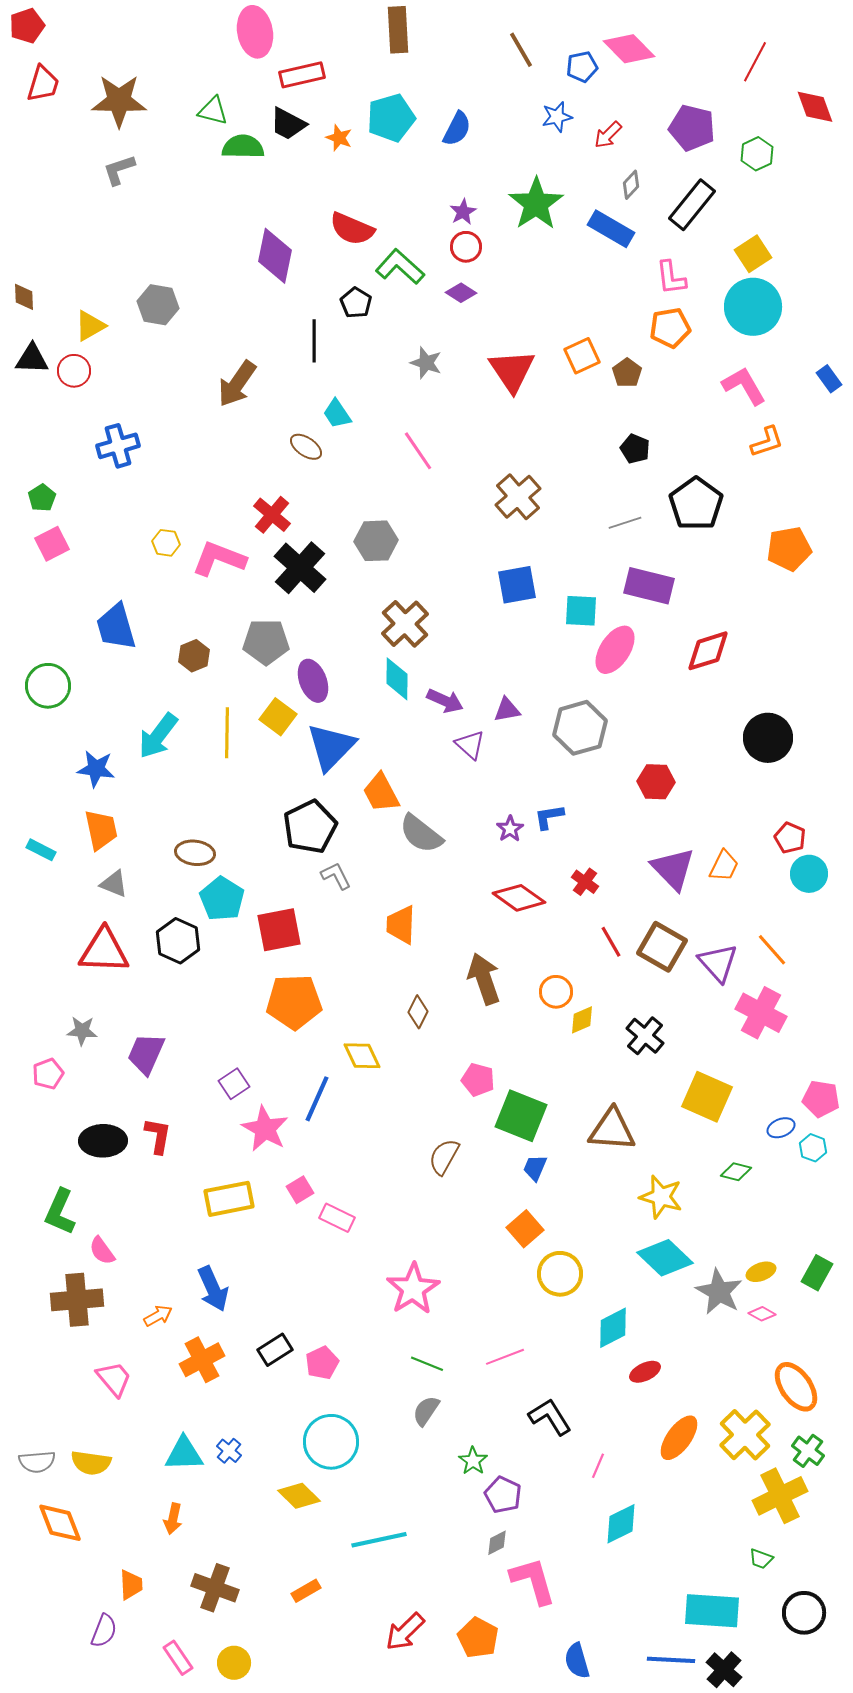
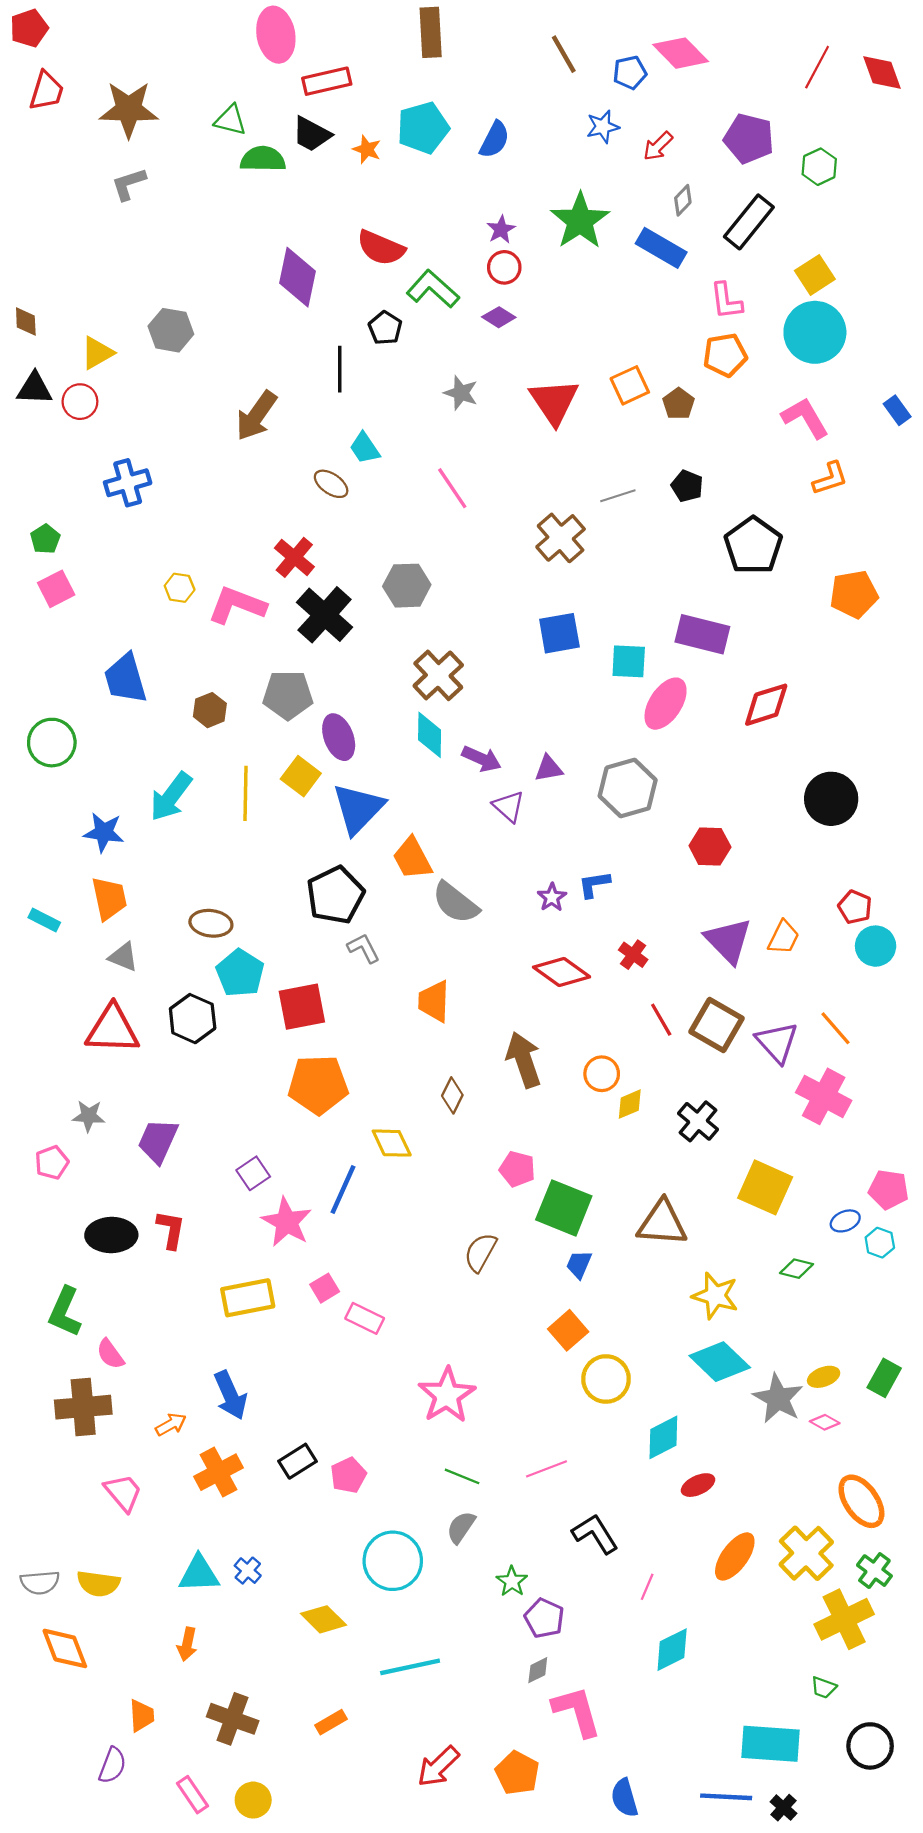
red diamond: (815, 107) -> (882, 73), moved
gray line: (625, 523) -> (618, 496), moved
cyan circle: (331, 1442) -> (393, 1561), moved
black cross: (724, 1670) -> (784, 1808), size x0.7

